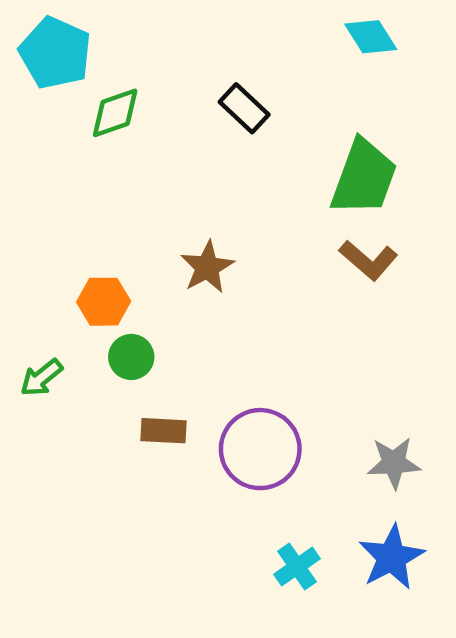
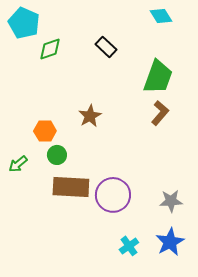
brown L-shape: (368, 260) -> (160, 113), turned -90
brown rectangle: (163, 431) -> (71, 187), size x1.8

